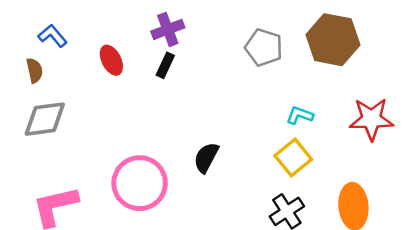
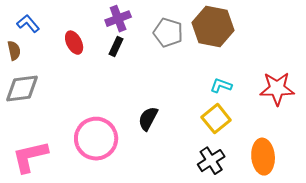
brown hexagon: (333, 40) -> (213, 27), moved
gray pentagon: (264, 47) -> (168, 33), moved

